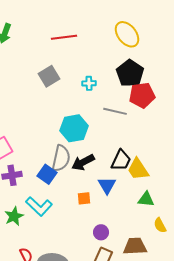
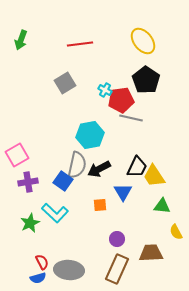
cyan cross: (89, 83) -> (105, 90), turned 32
red pentagon: (142, 95) -> (121, 100), moved

